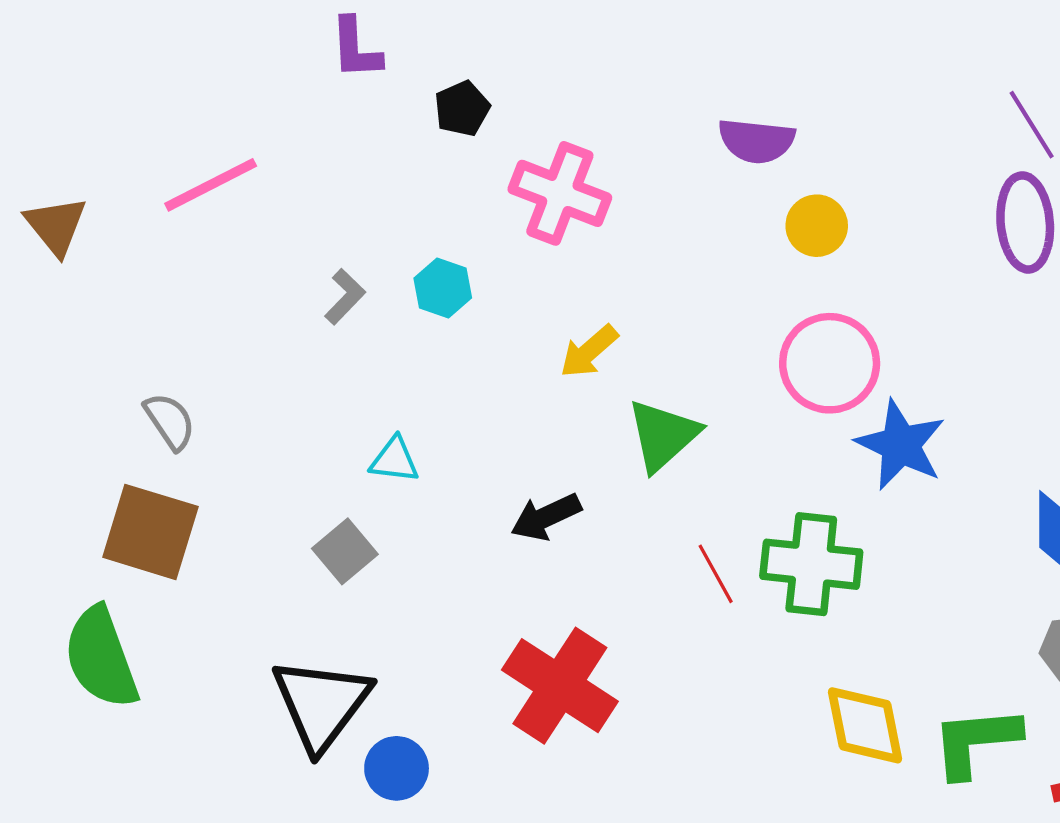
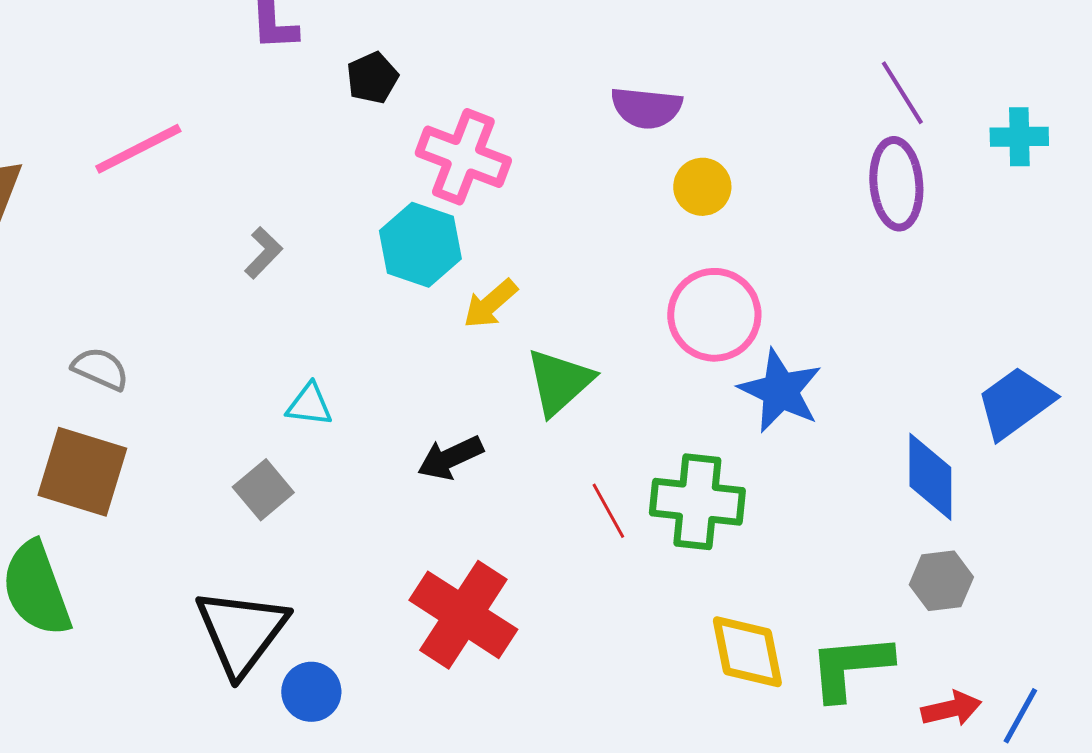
cyan hexagon: (443, 288) -> (420, 245), moved, size x1.5
gray semicircle: (170, 421) -> (100, 369), turned -32

